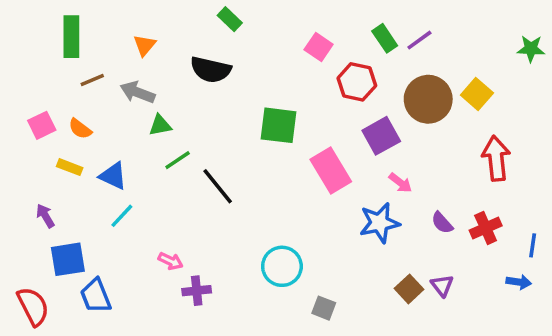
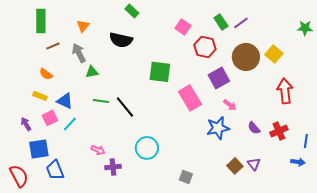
gray arrow: (138, 92) -> (79, 53), turned 42
pink square: (42, 125) -> (50, 118), moved
green line: (178, 160) -> (101, 101), moved, turned 42
cyan circle: (282, 266) -> (147, 148), moved

